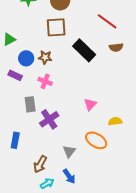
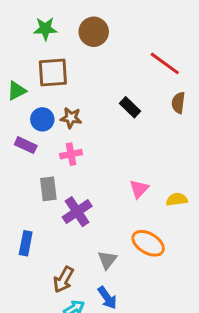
brown square: (56, 27) -> (53, 73), moved
brown semicircle: (116, 47) -> (178, 103), turned 104
black rectangle: (84, 50) -> (130, 107), size x0.6
pink cross: (45, 81) -> (71, 154), turned -32
yellow semicircle: (115, 121) -> (177, 199), moved

